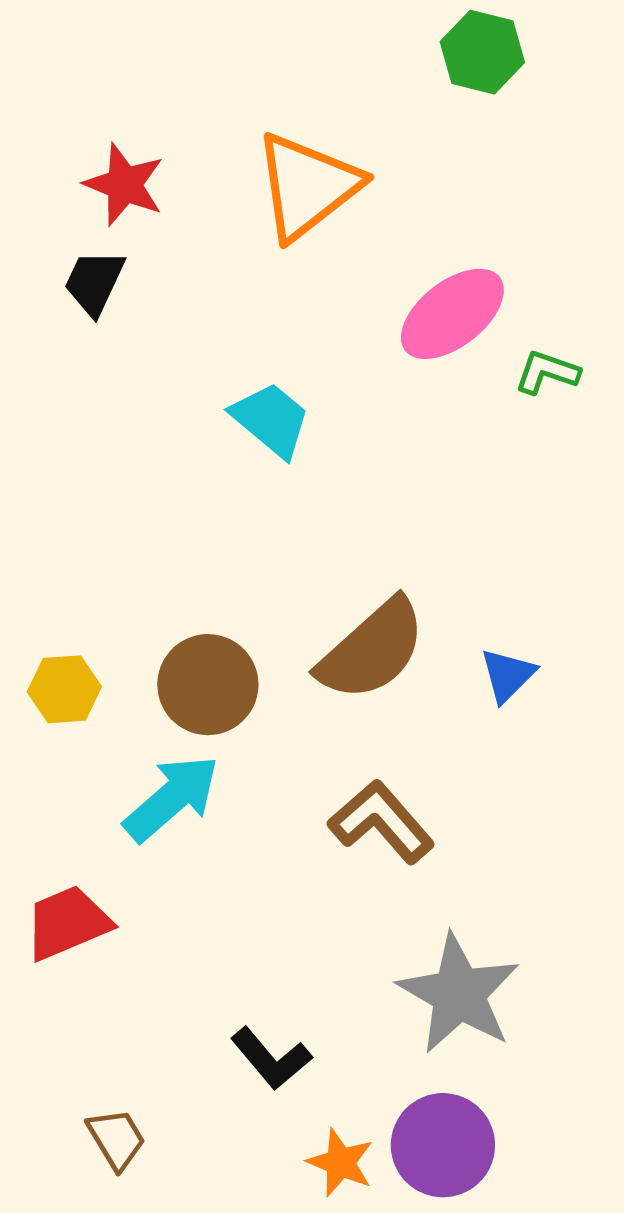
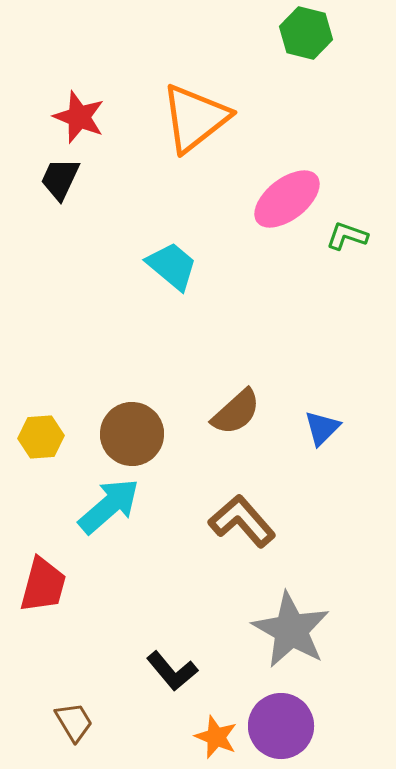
brown semicircle: (372, 650) -> (236, 412), size x0.7
red trapezoid: (68, 923) -> (43, 585), turned 128

